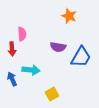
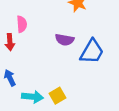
cyan arrow: (31, 70) -> (32, 97), moved

